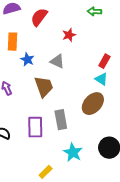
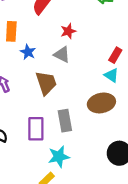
red star: (69, 35) -> (68, 31), moved
brown ellipse: (93, 104) -> (101, 103), turned 35
cyan star: (73, 152) -> (59, 157), moved, turned 30

